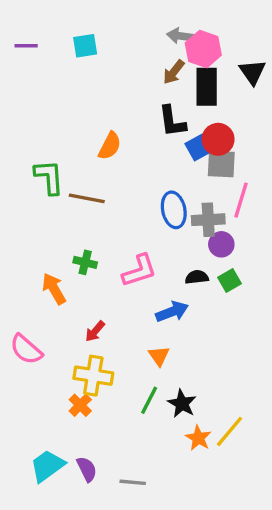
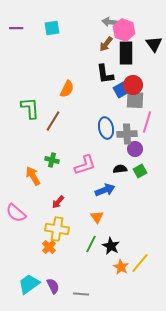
brown line: (87, 198) -> (53, 121), turned -70

